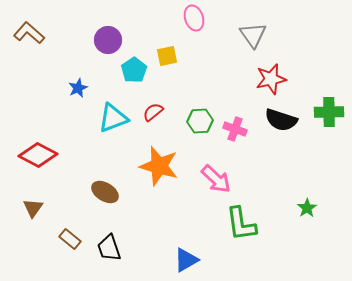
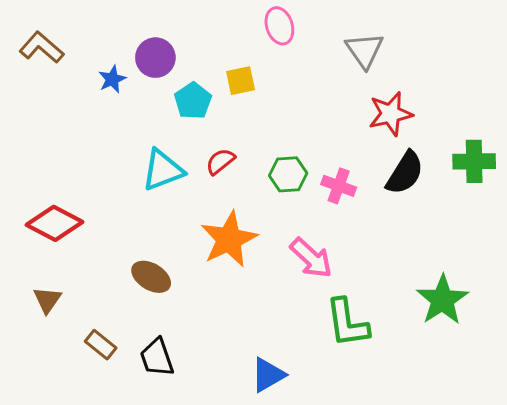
blue star: (78, 88) -> (112, 79), moved
black semicircle: (281, 120) -> (405, 173), turned -76
orange star: (159, 166) -> (229, 239), turned 30
green star: (307, 208) -> (442, 300), size x1.8

